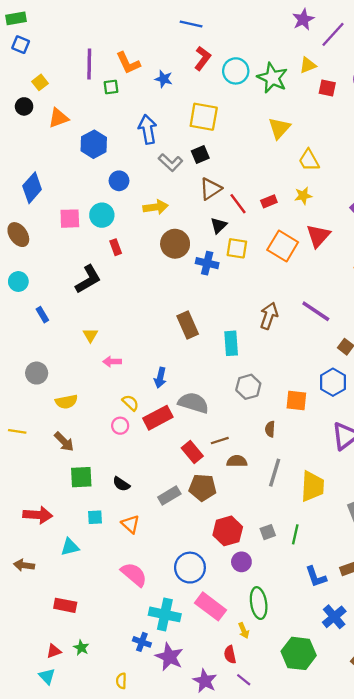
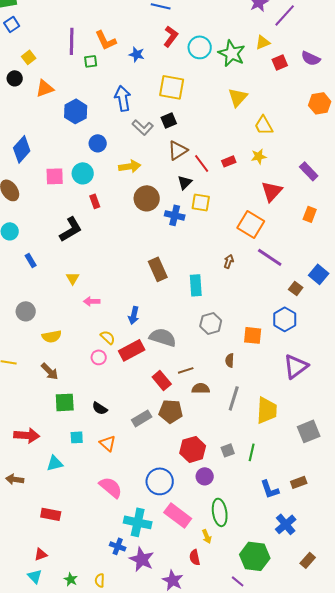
blue square: (21, 45) -> (12, 24), turned 35
red square: (327, 88) -> (280, 62), turned -35
orange square: (283, 246) -> (251, 224), moved
brown arrow: (269, 316) -> (229, 261), size x0.6
green star: (81, 648) -> (71, 579), moved
purple line: (244, 680) -> (238, 581), moved

